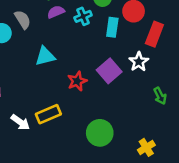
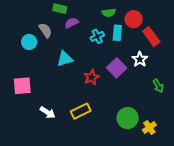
cyan cross: (83, 16) -> (97, 36), moved
red rectangle: (154, 34) -> (151, 37), turned -54
yellow rectangle: (48, 114) -> (81, 111), moved
green circle: (100, 133) -> (128, 118), moved

